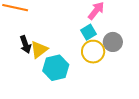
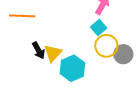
gray circle: (113, 42) -> (123, 54), moved

